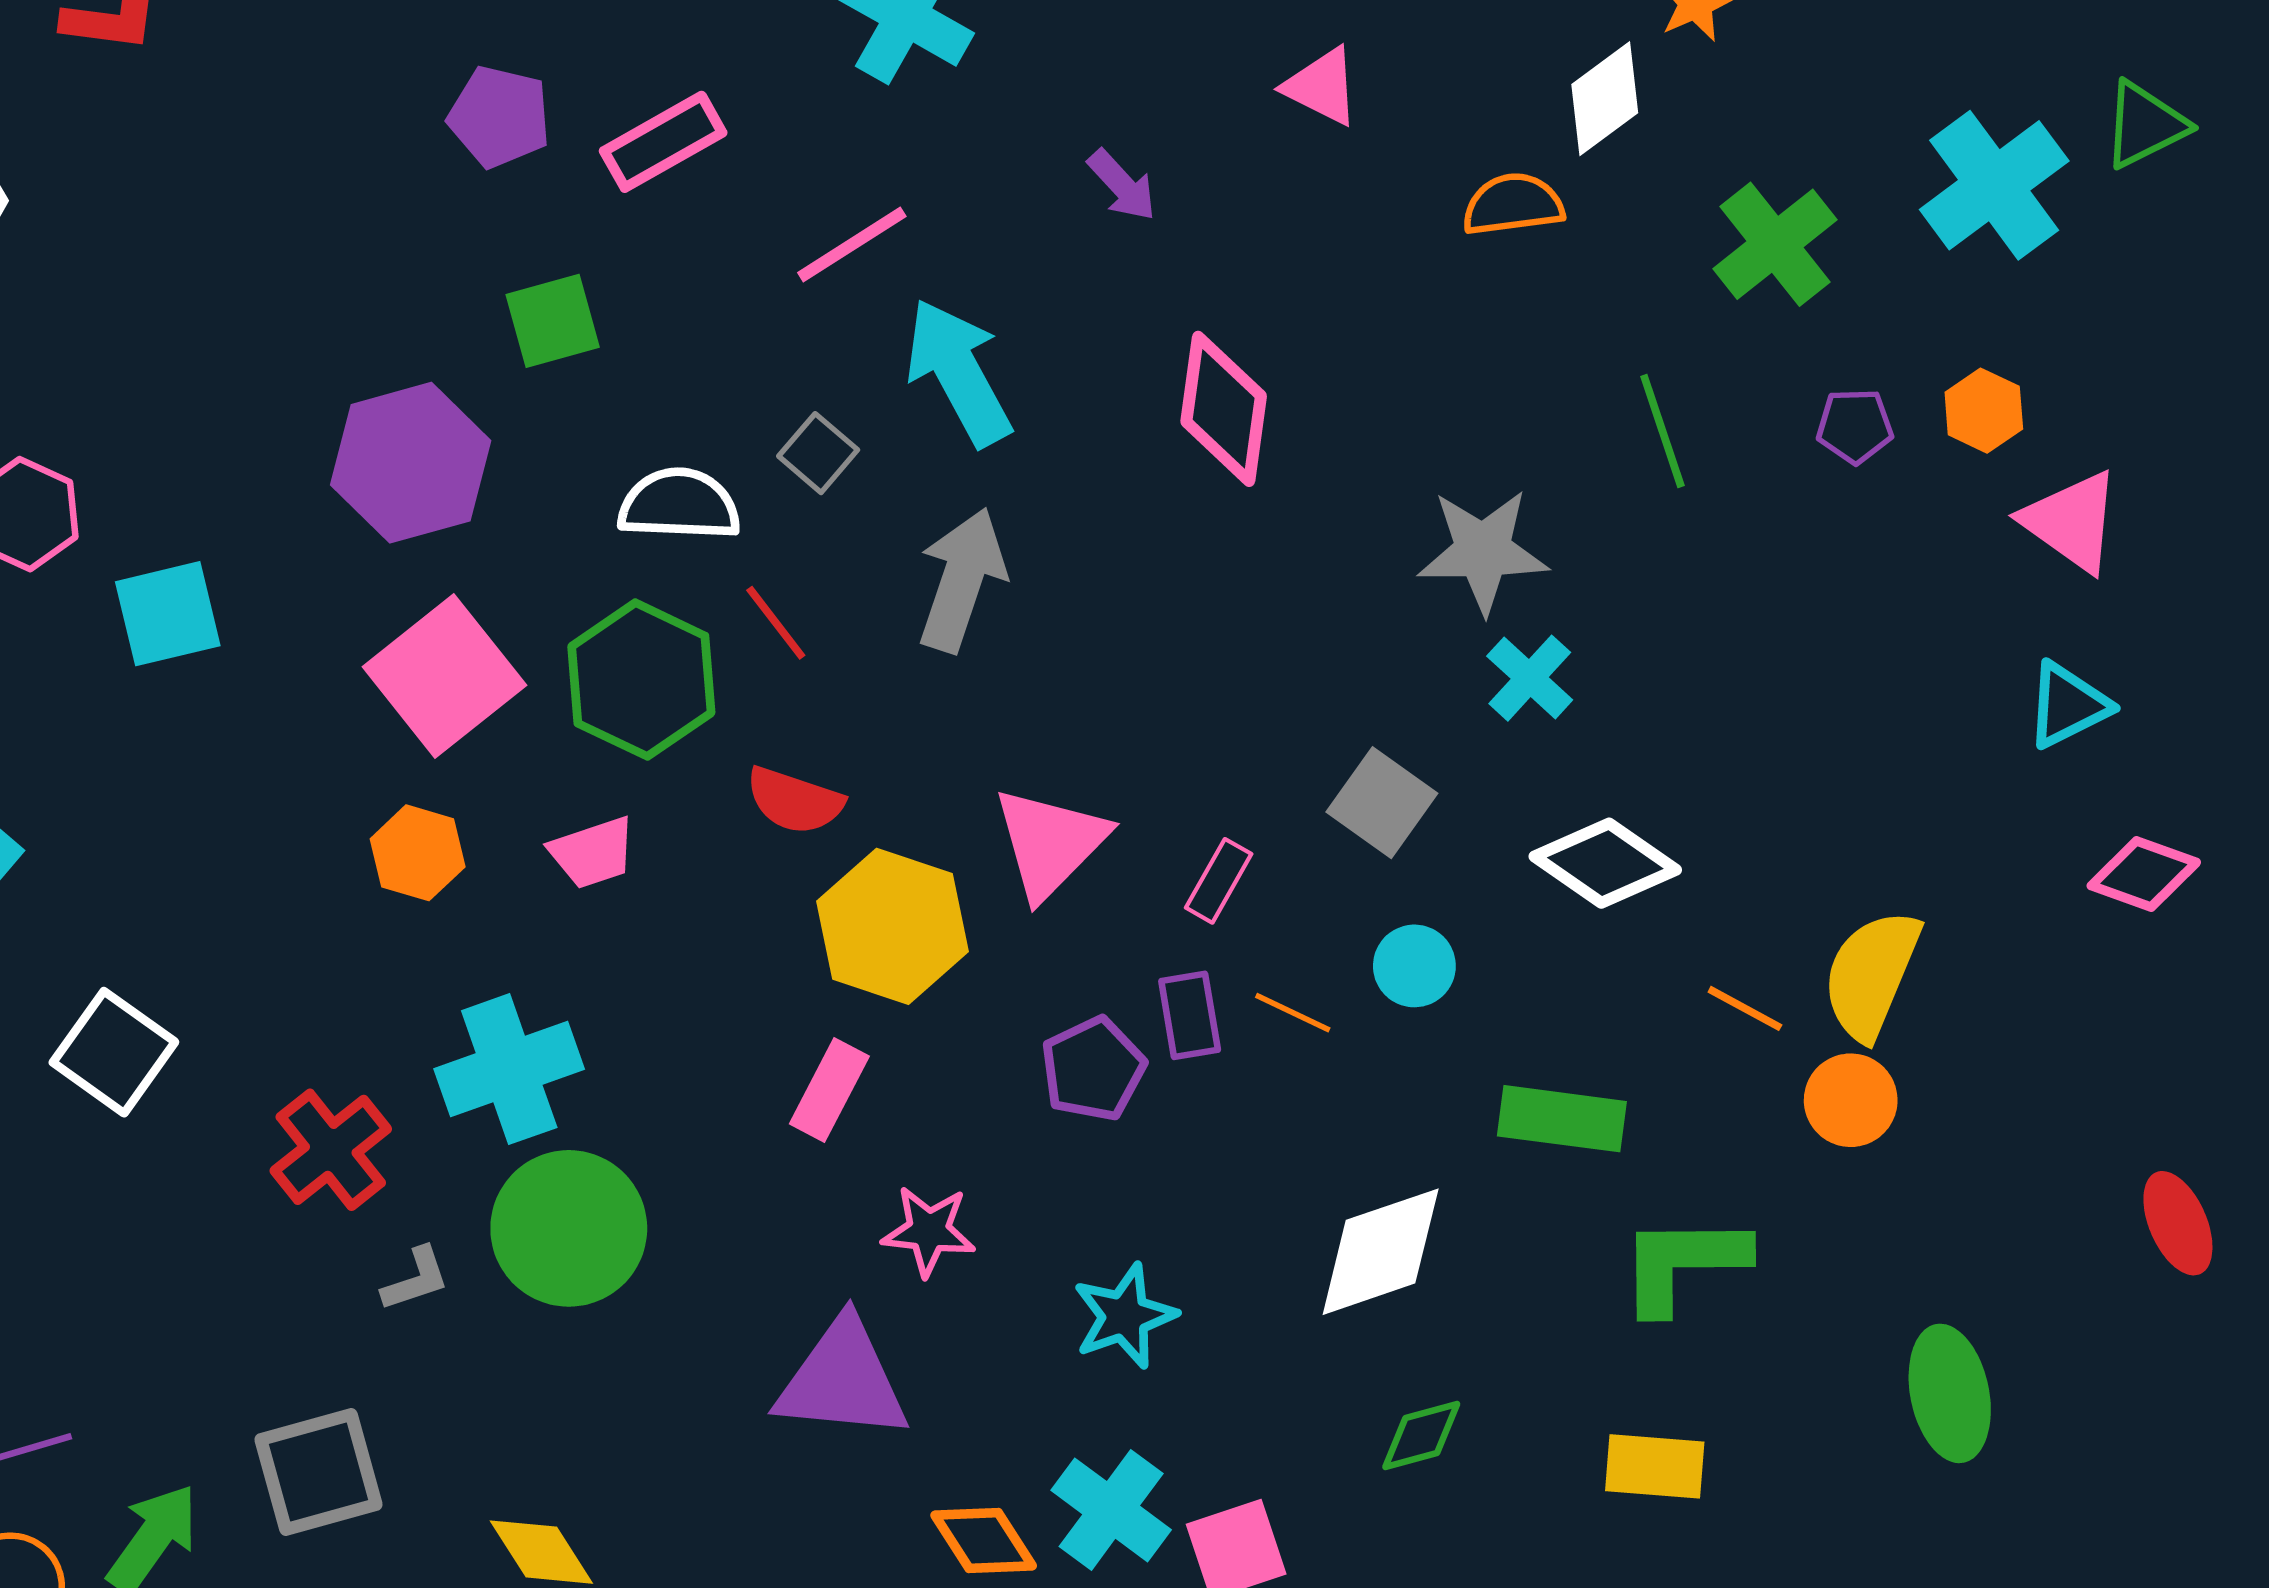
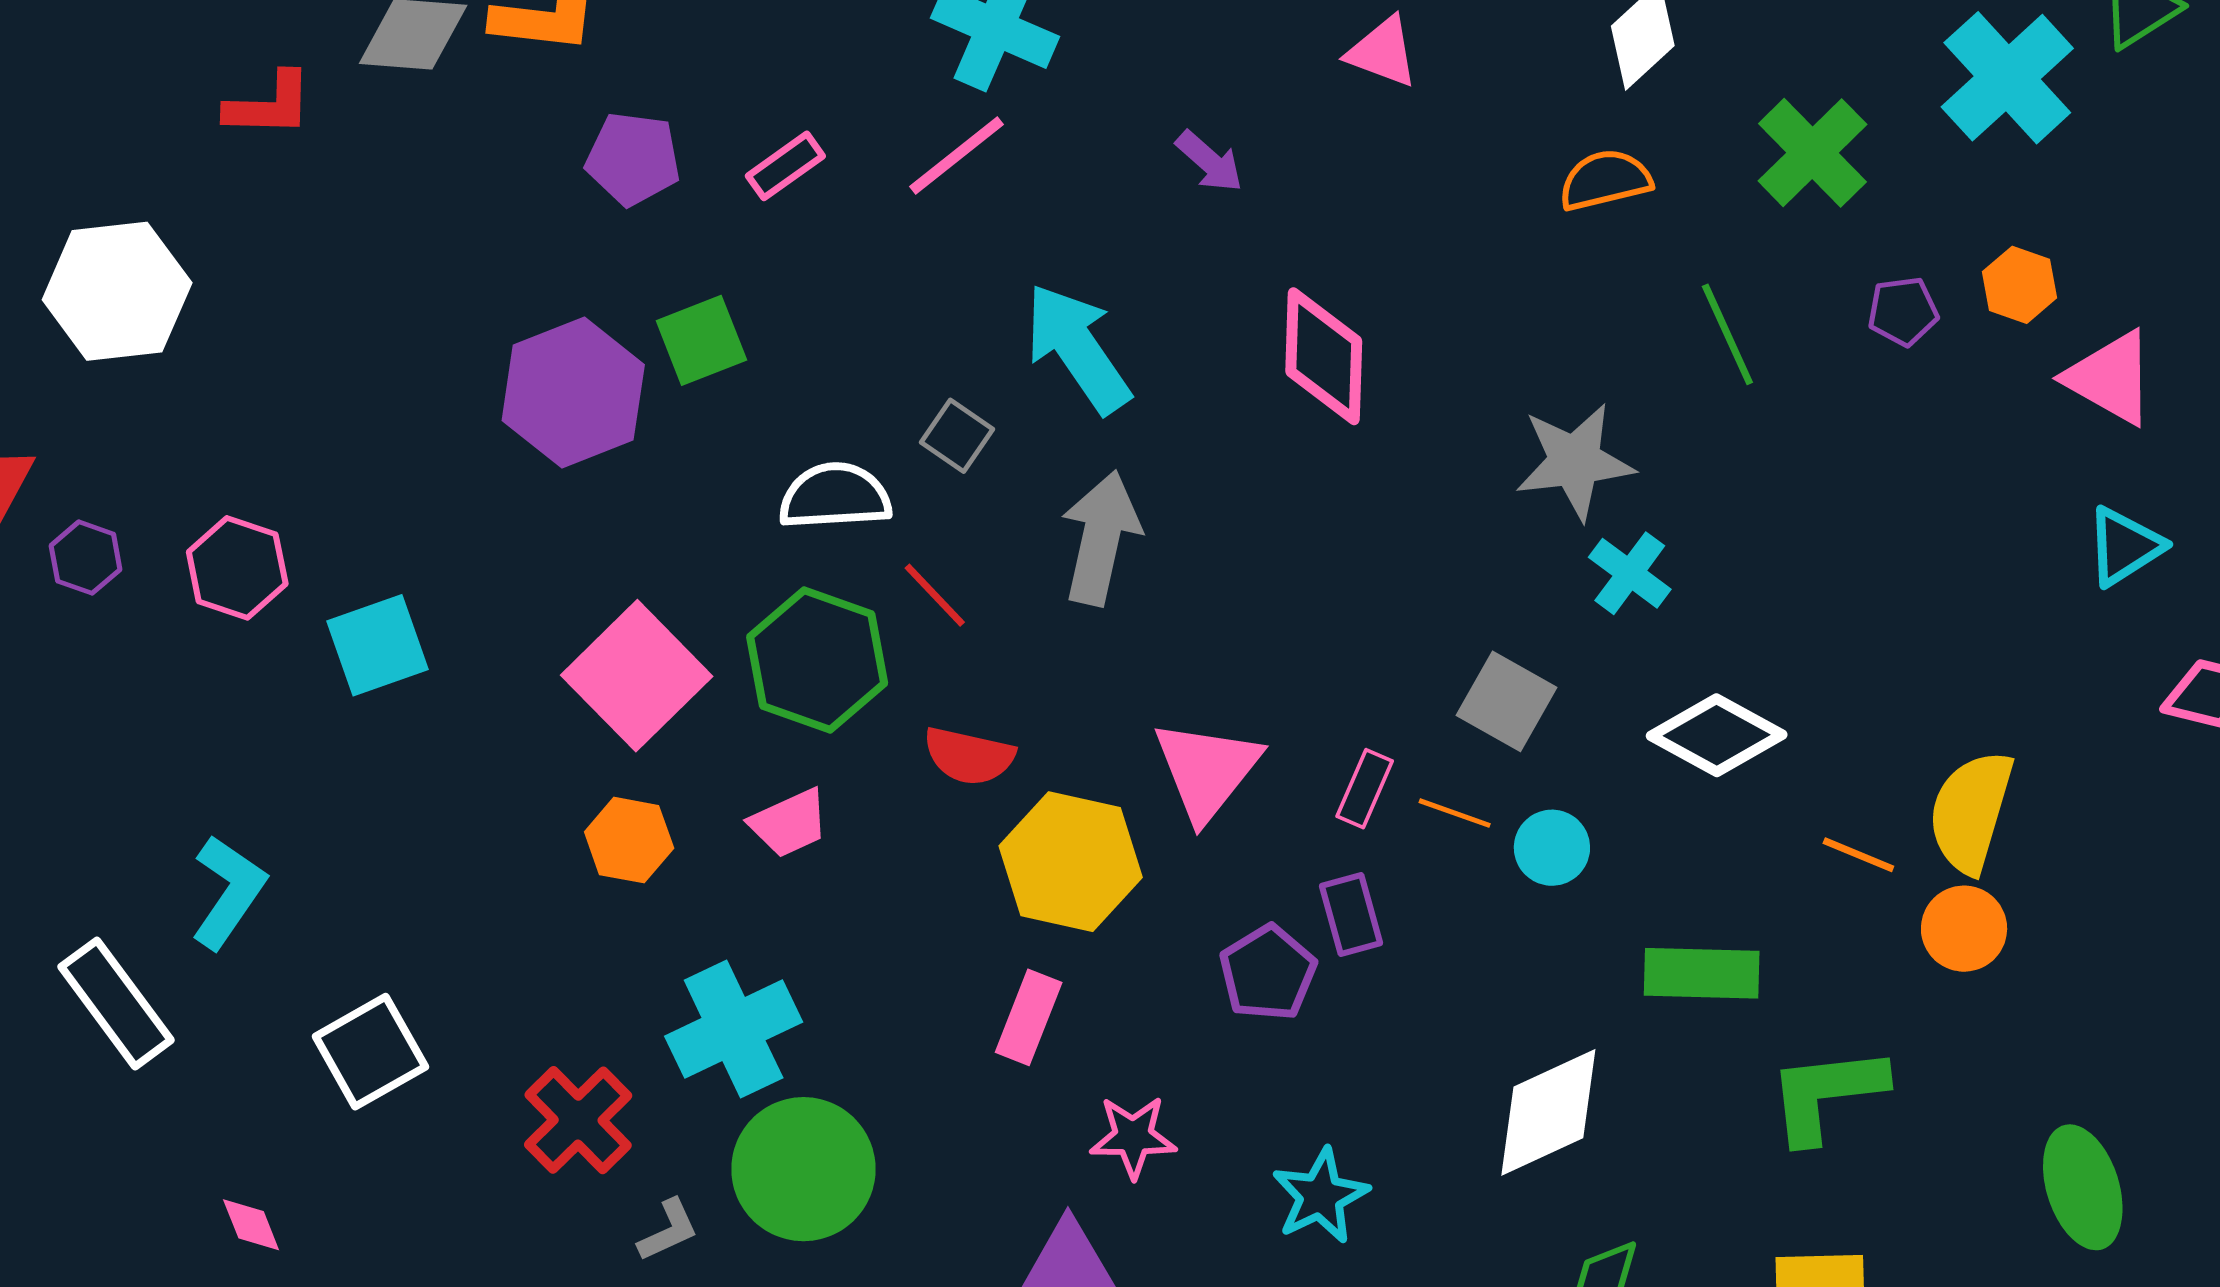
pink rectangle: (663, 142) -> (785, 166), size x0.7
orange semicircle: (1513, 204) -> (1605, 180), moved
pink line: (852, 245) -> (956, 155), moved
purple hexagon: (411, 463) -> (573, 393), moved
orange line: (1293, 1013) -> (1455, 813), moved
white square: (114, 1052) -> (370, 1052), turned 31

